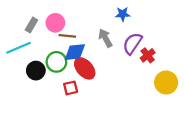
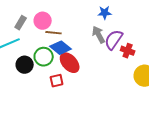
gray arrow: (105, 38) -> (99, 35), moved
blue diamond: (75, 52) -> (61, 48), turned 45
red cross: (148, 55) -> (128, 51), turned -32

